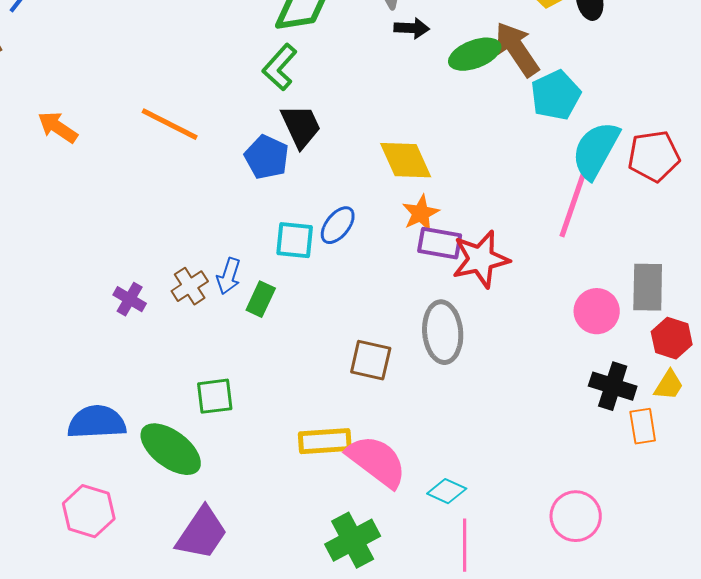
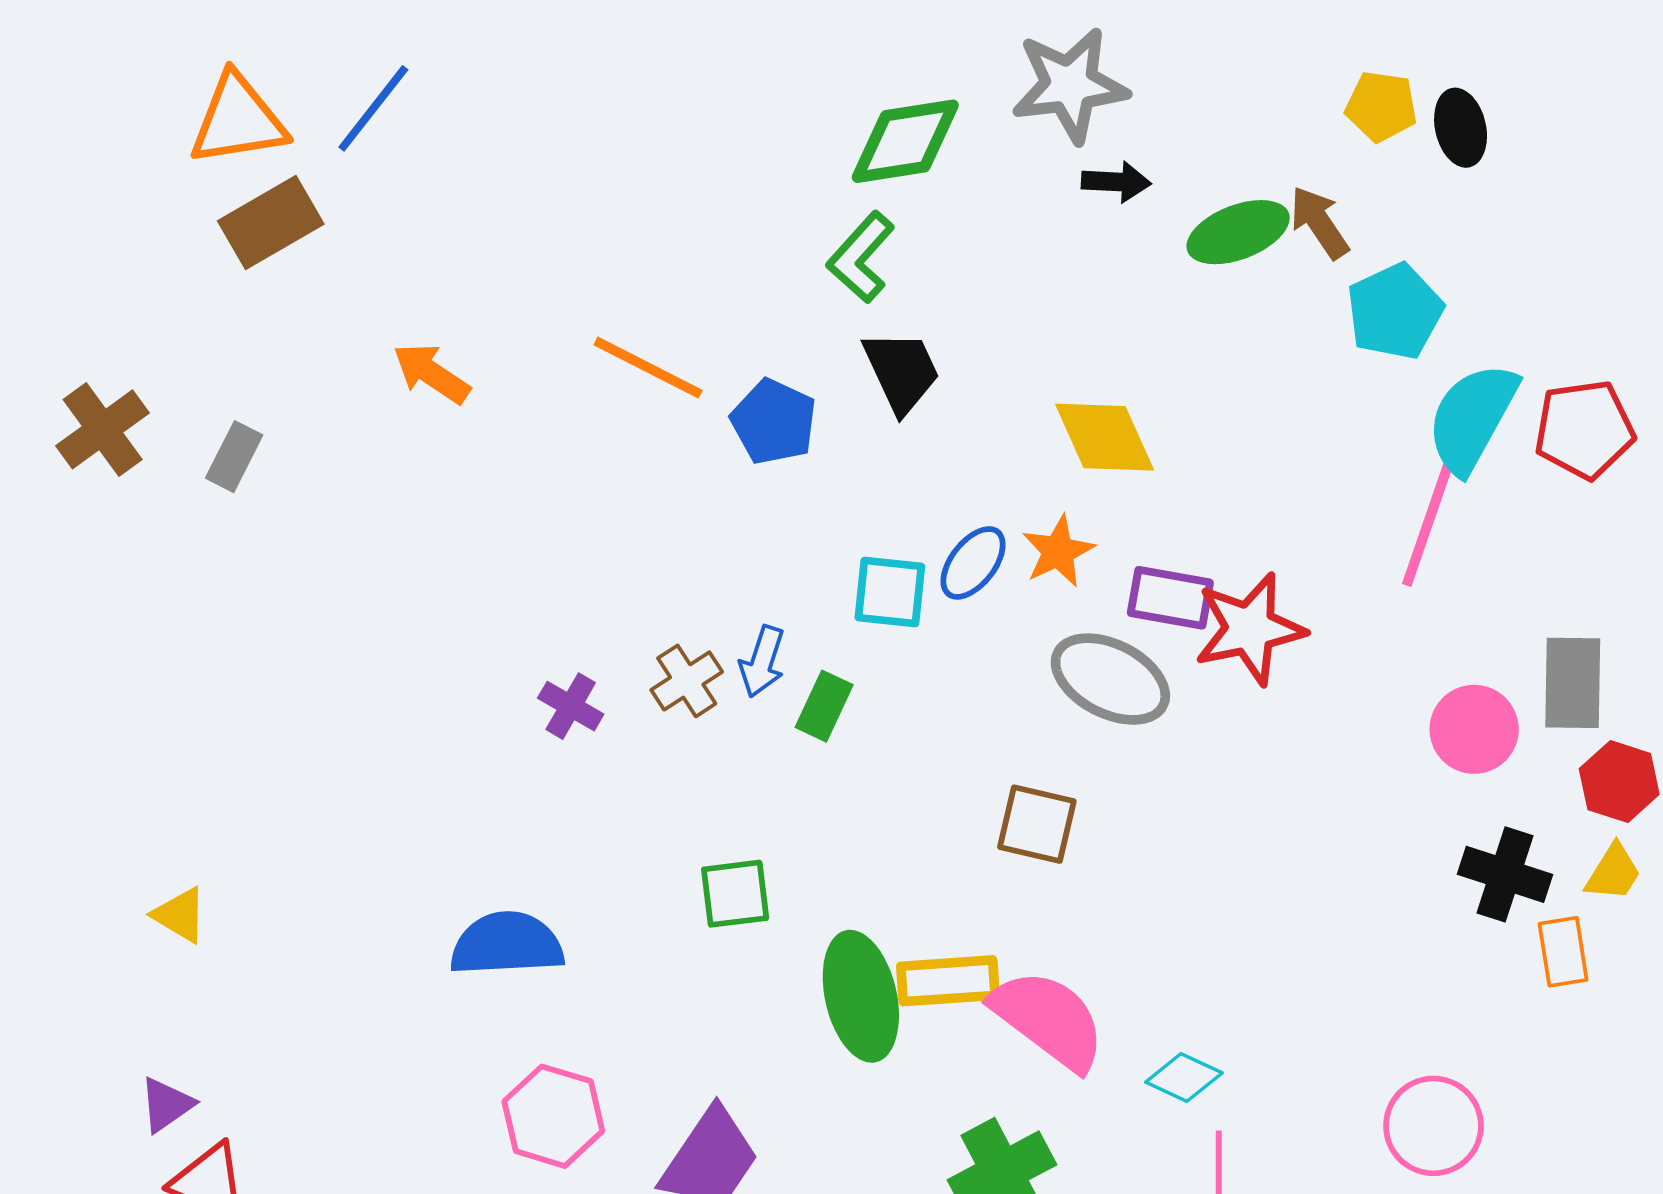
brown arrow: (517, 49) -> (1319, 222), size x0.7
blue pentagon: (267, 157) -> (774, 422), moved
orange star: (421, 213) -> (1058, 551), moved
gray ellipse: (443, 332) -> (1110, 679), moved, turned -58
green ellipse: (171, 449) -> (861, 996), moved, turned 40
pink hexagon: (89, 511) -> (553, 1116), moved

